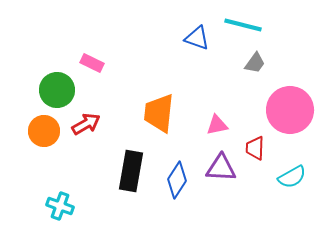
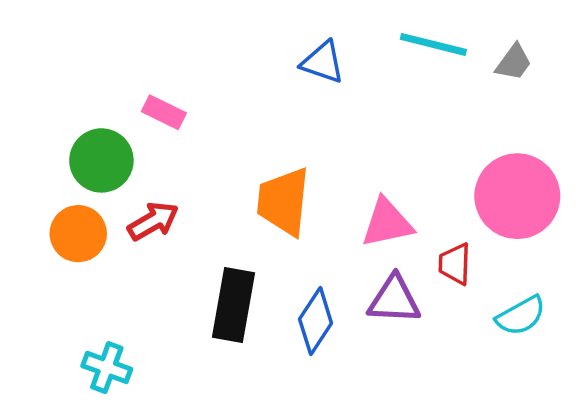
blue triangle: (197, 38) -> (323, 62), moved
gray trapezoid: (255, 63) -> (514, 62), moved
pink triangle: (217, 125) -> (387, 223), size x1.4

